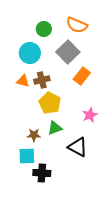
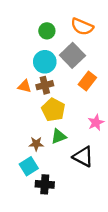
cyan circle: (30, 53) -> (45, 62), moved
cyan square: (27, 156) -> (29, 166), turned -30

